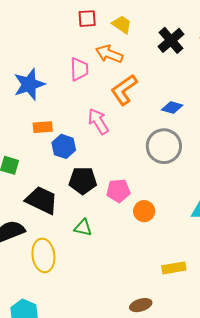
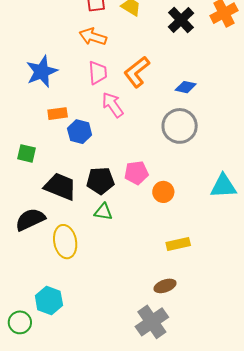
orange arrow: (109, 54) -> (93, 37), moved
pink trapezoid: (79, 69) -> (98, 73), moved
black pentagon: (83, 181) -> (100, 181), moved
yellow rectangle: (174, 268) -> (178, 244), moved

